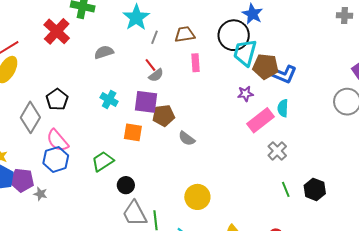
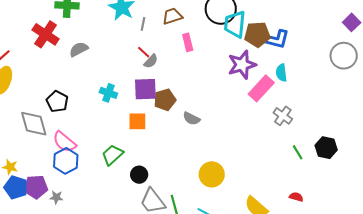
gray semicircle: (104, 52) -> (79, 49), moved
purple star: (245, 94) -> (242, 65), size x1.8
gray diamond: (30, 117) -> (34, 124), turned -36

